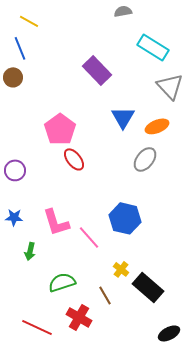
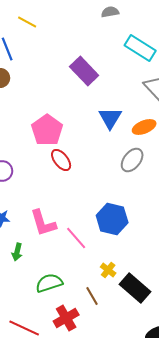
yellow line: (29, 21) -> (27, 22), moved
red cross: (79, 317) -> (66, 318), turned 30

